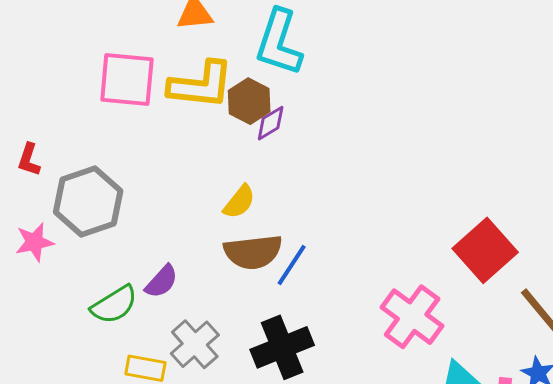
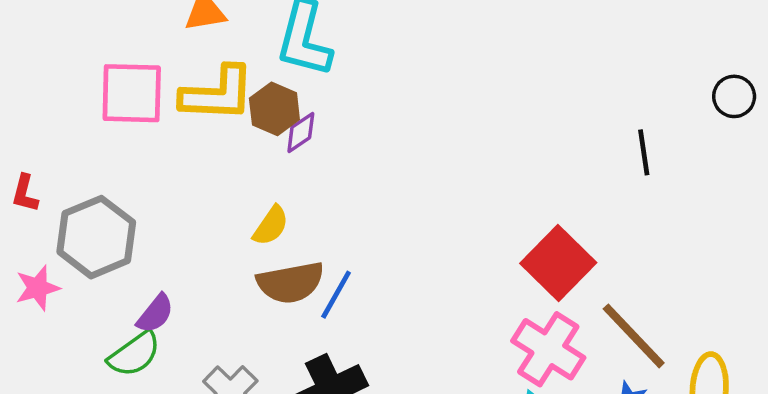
purple semicircle: (162, 282) -> (155, 314), moved
pink cross: (412, 317) -> (548, 349), moved

